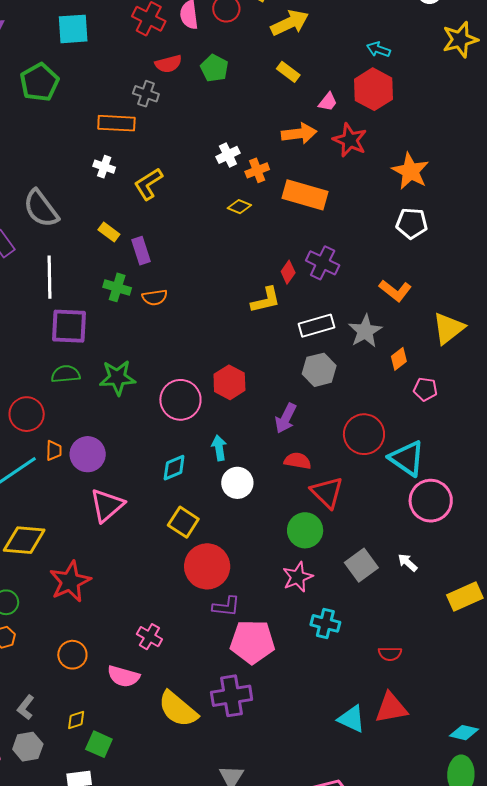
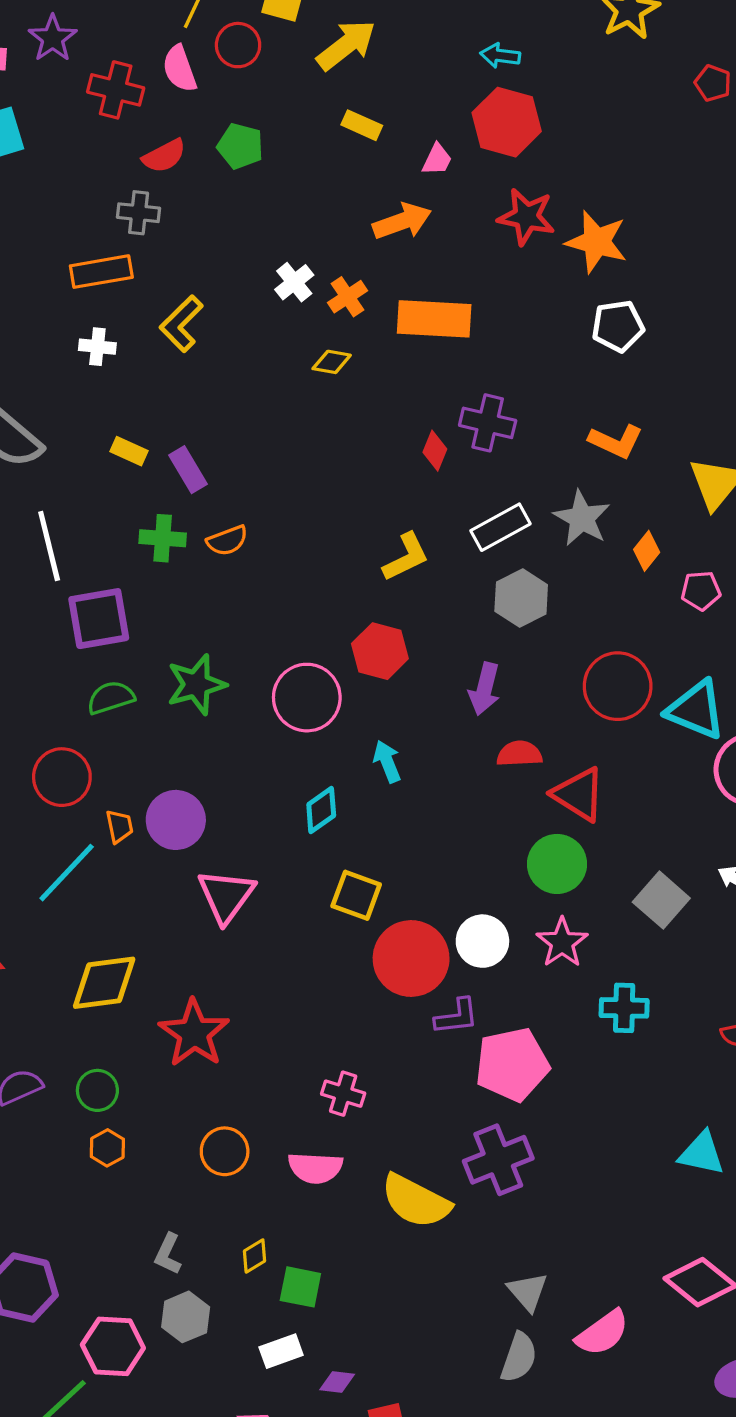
red star: (350, 140) -> (526, 217), moved
yellow L-shape: (148, 184) -> (181, 324), moved
yellow L-shape: (266, 300) -> (406, 557), moved
white circle: (237, 483) -> (482, 941), moved

